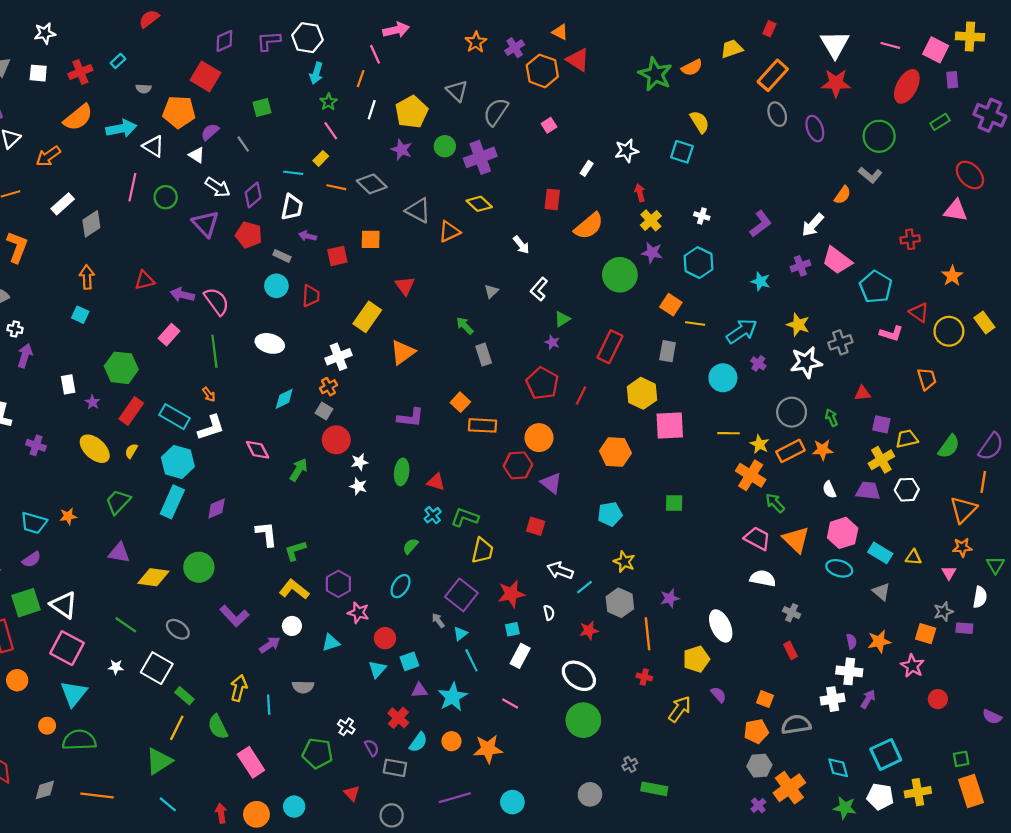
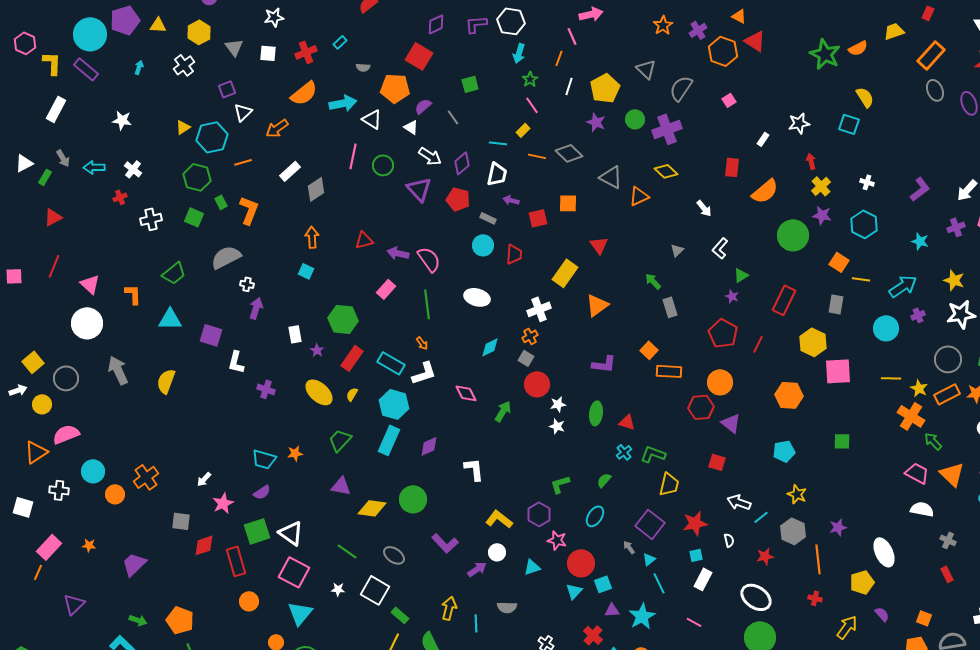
purple cross: (758, 363) -> (918, 315), turned 32
green L-shape: (295, 551) -> (560, 484), moved
red circle: (385, 638) -> (581, 563), size x1.4

